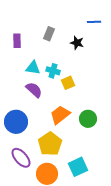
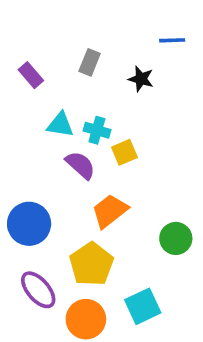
purple rectangle: (17, 41) -> (31, 75), turned -40
purple semicircle: (34, 90) -> (80, 165), moved
green circle: (88, 119) -> (176, 238), moved

